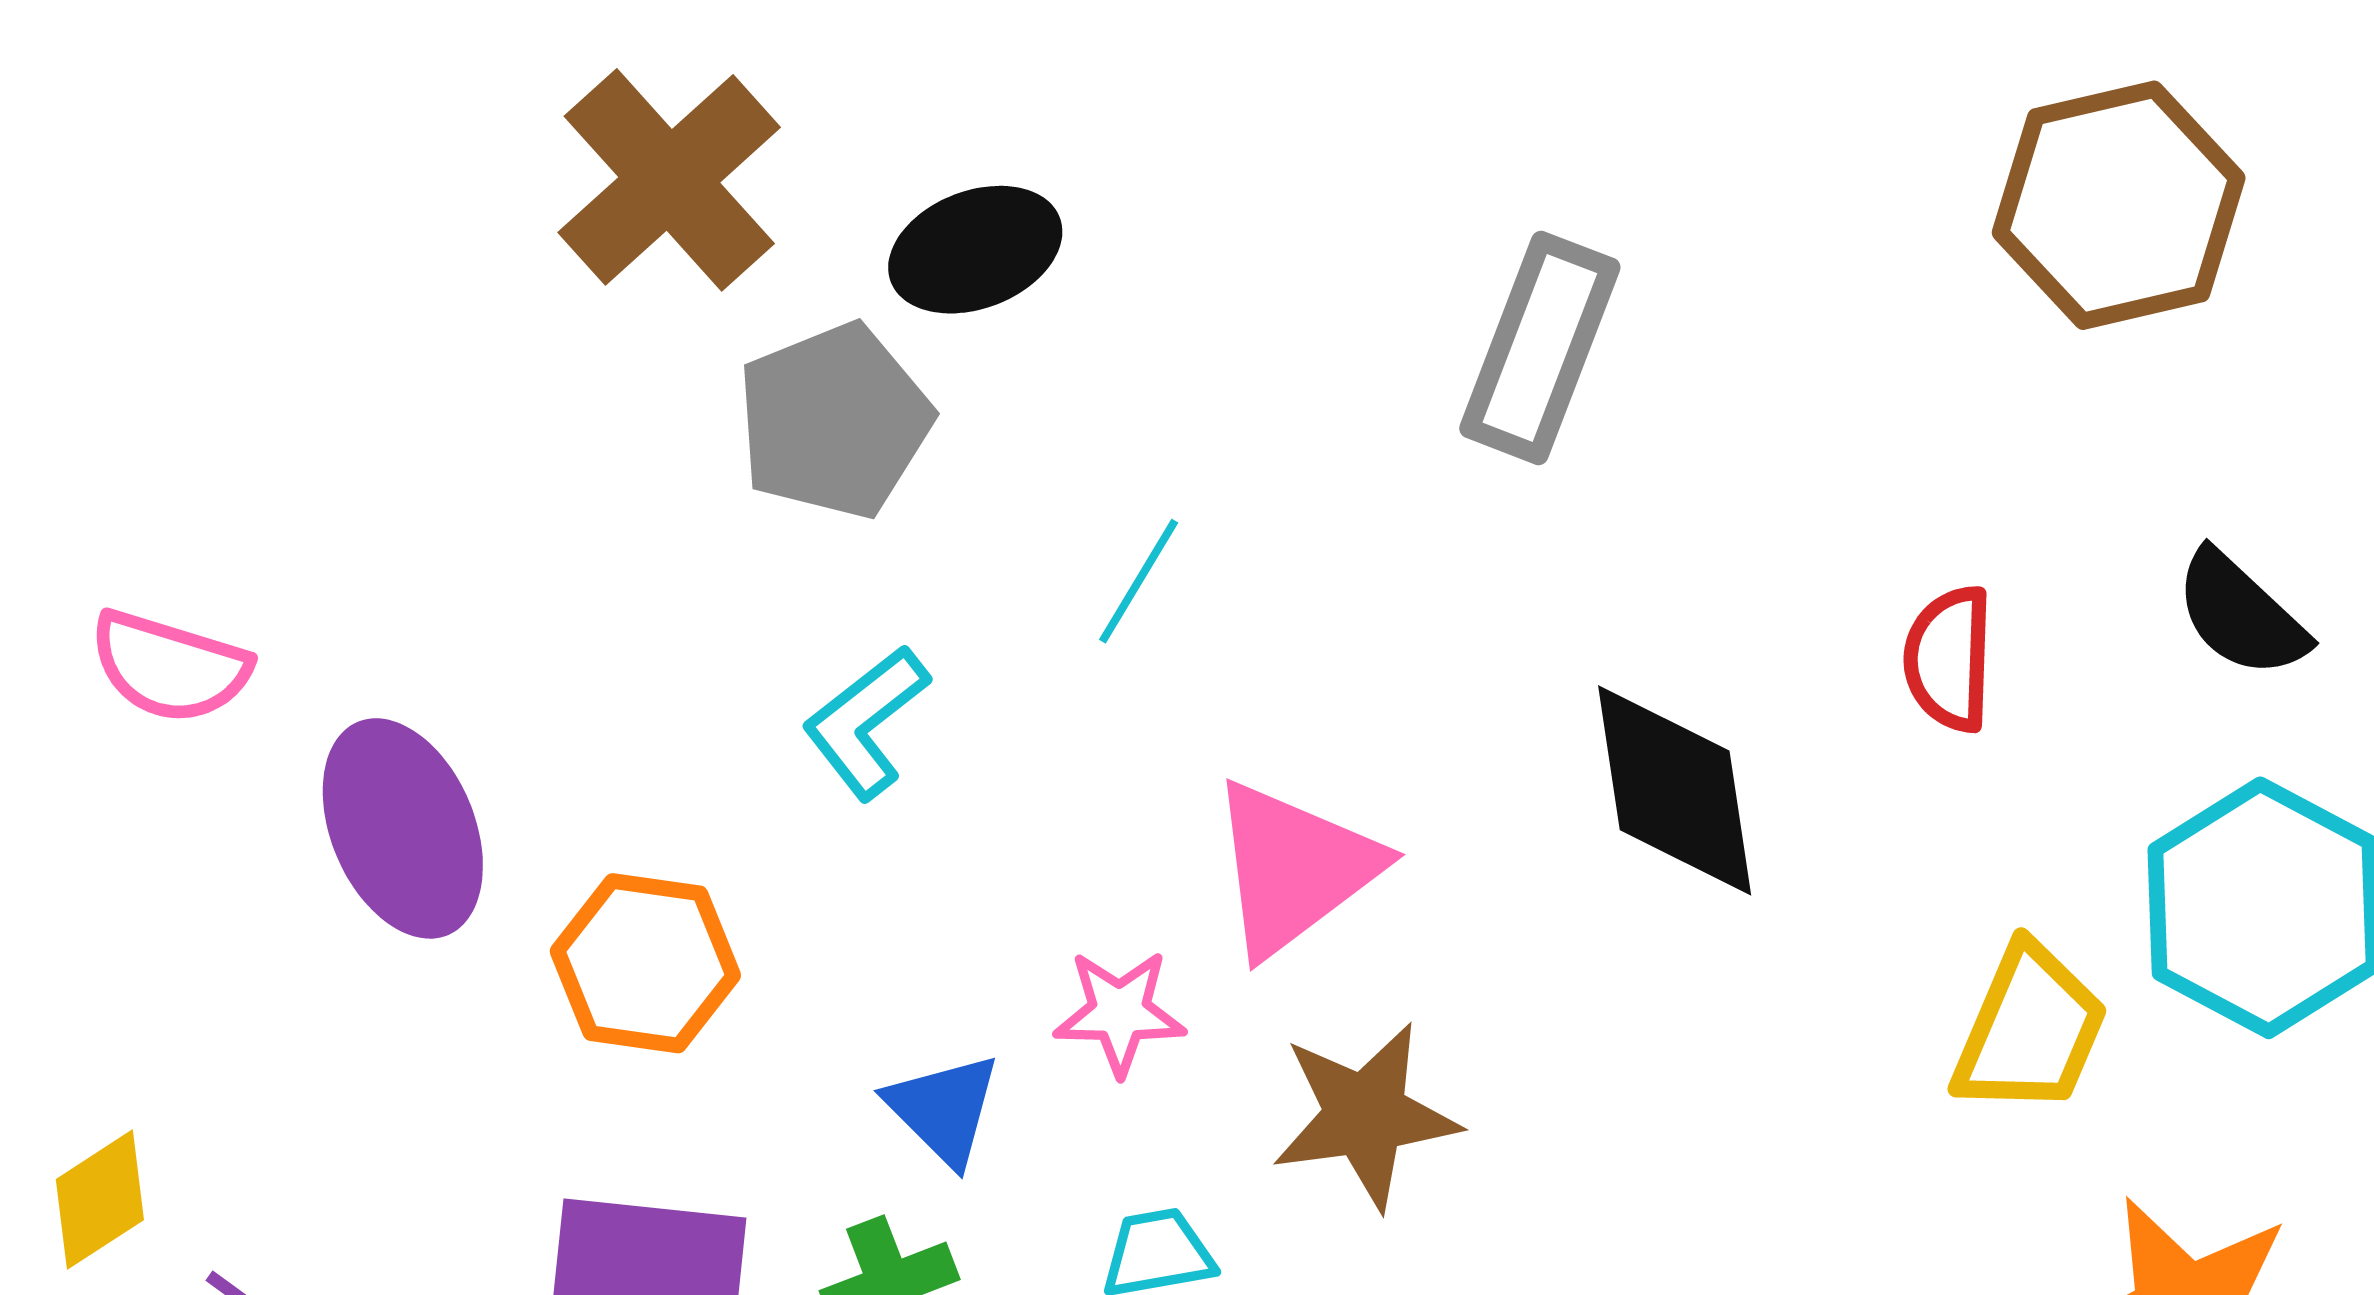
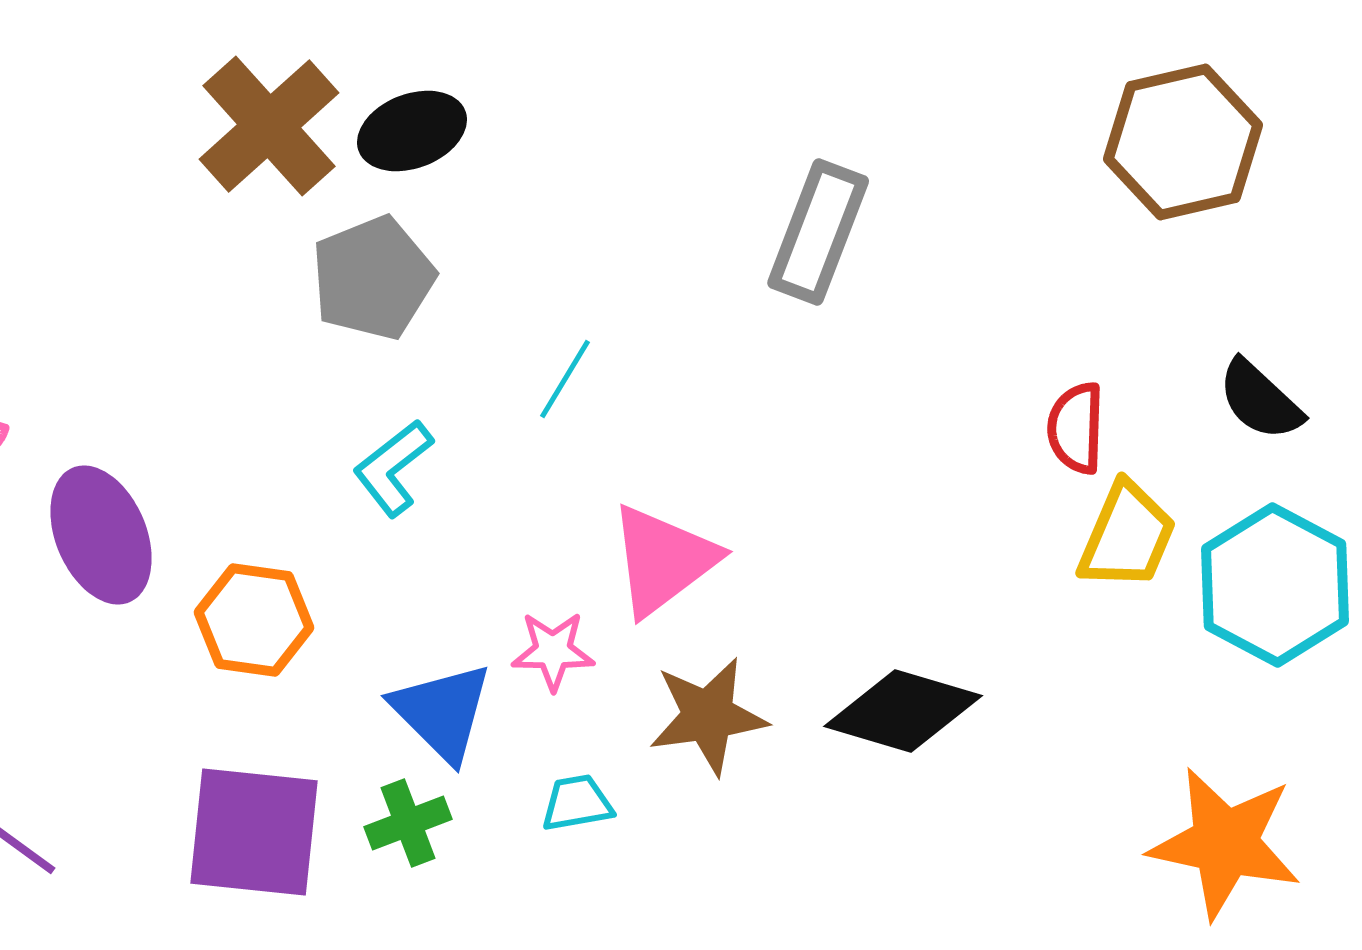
black ellipse: (975, 250) -> (412, 131), moved
black diamond: (1675, 790) -> (903, 711), moved, turned -65
yellow trapezoid: (2030, 1030) -> (1127, 536), moved
blue triangle: (944, 1109) -> (442, 712), size x1.4

